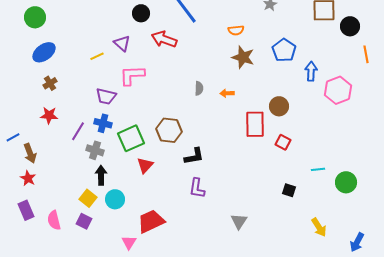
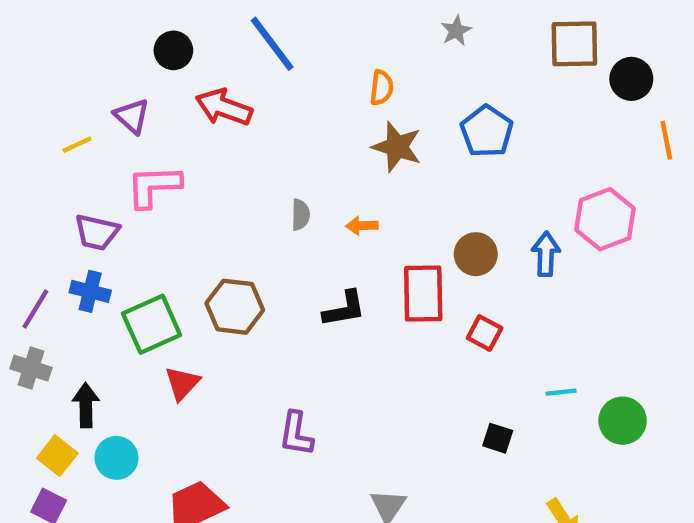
orange semicircle: (236, 30) -> (382, 88), turned -77
blue arrow: (311, 71) -> (546, 254), moved
gray cross: (95, 150) -> (31, 368), moved
black L-shape: (194, 156) -> (344, 309), moved

